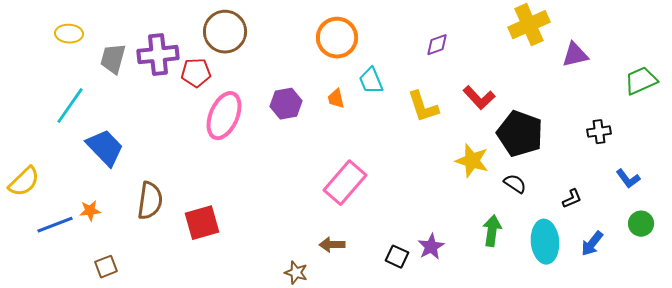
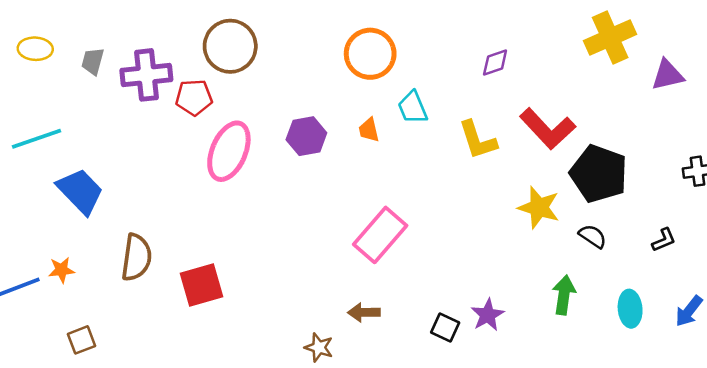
gray trapezoid: (113, 59) -> (93, 61), moved, size x0.7
red L-shape: (479, 98) -> (548, 129), size x1.4
cyan line: (70, 106) -> (36, 139), turned 36
black L-shape: (572, 199) -> (664, 240), moved
cyan ellipse: (545, 242) -> (630, 309), size x0.7

